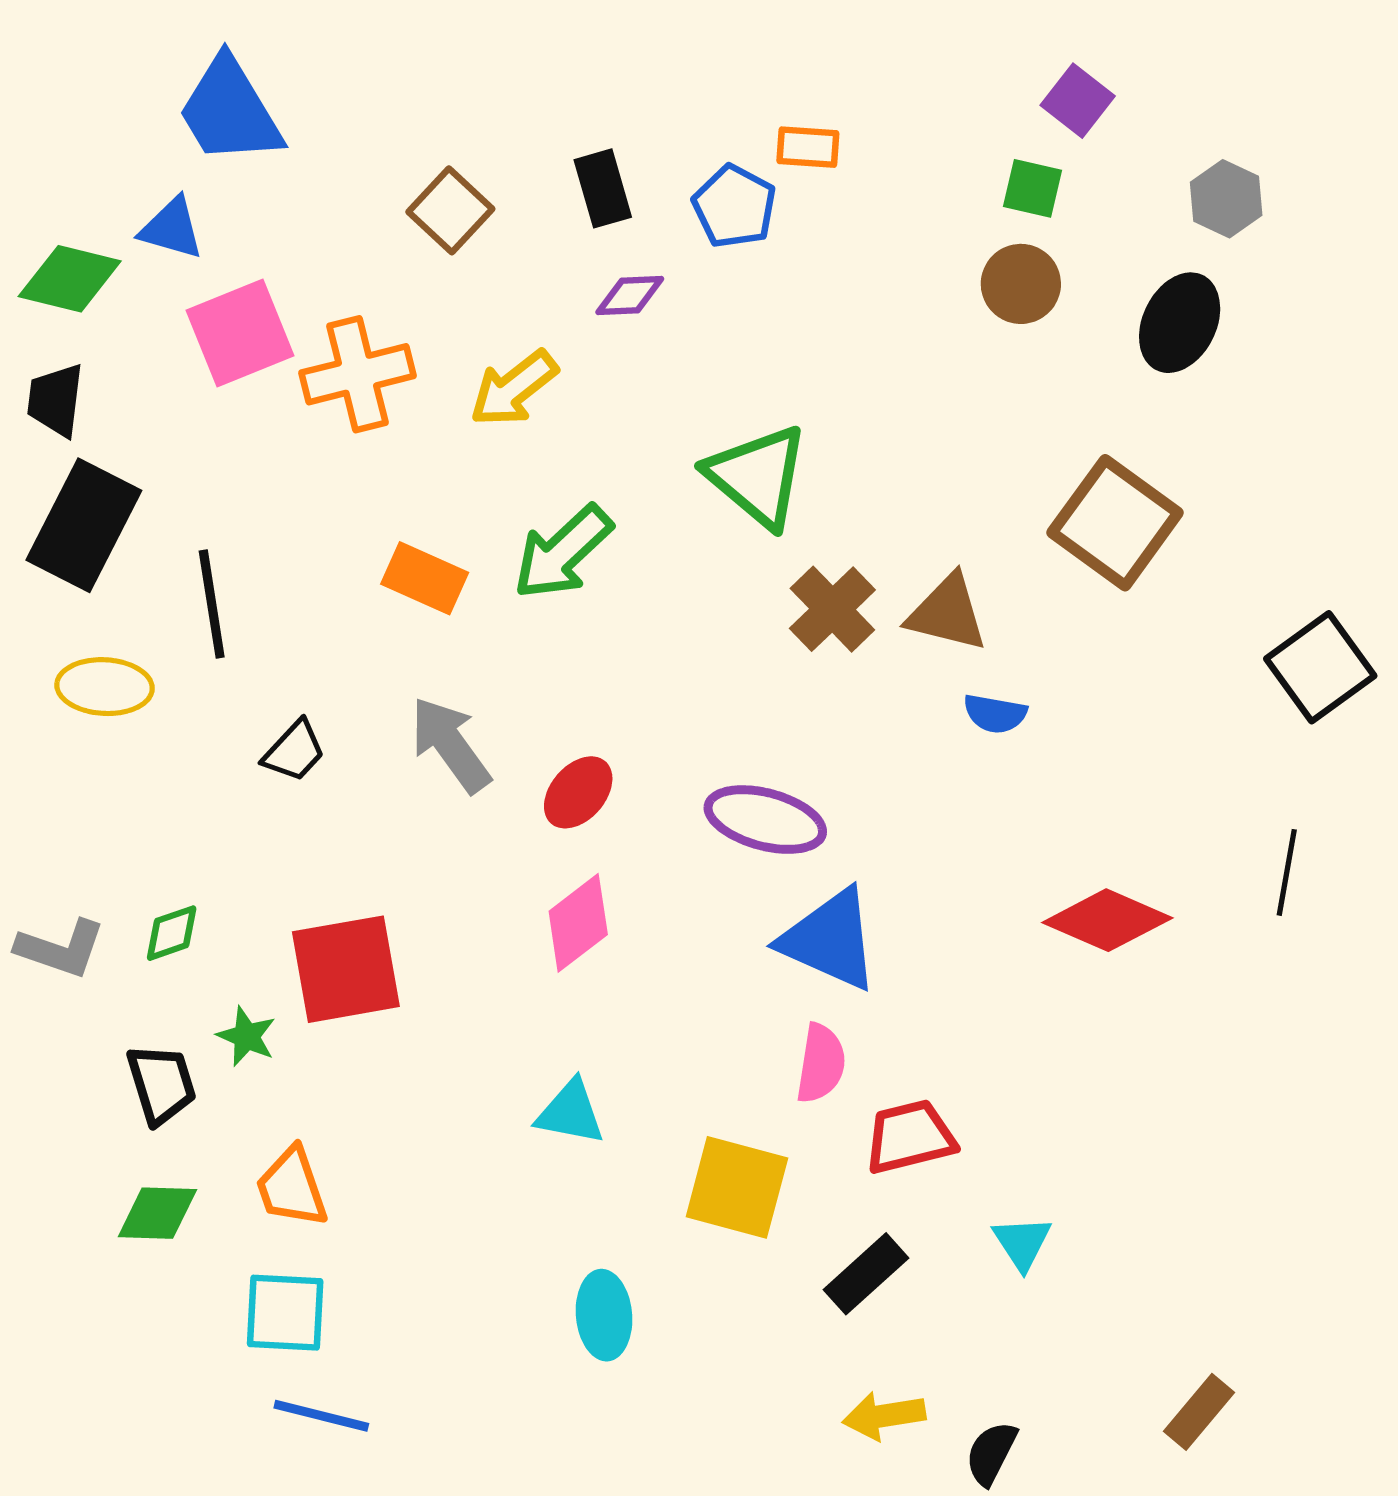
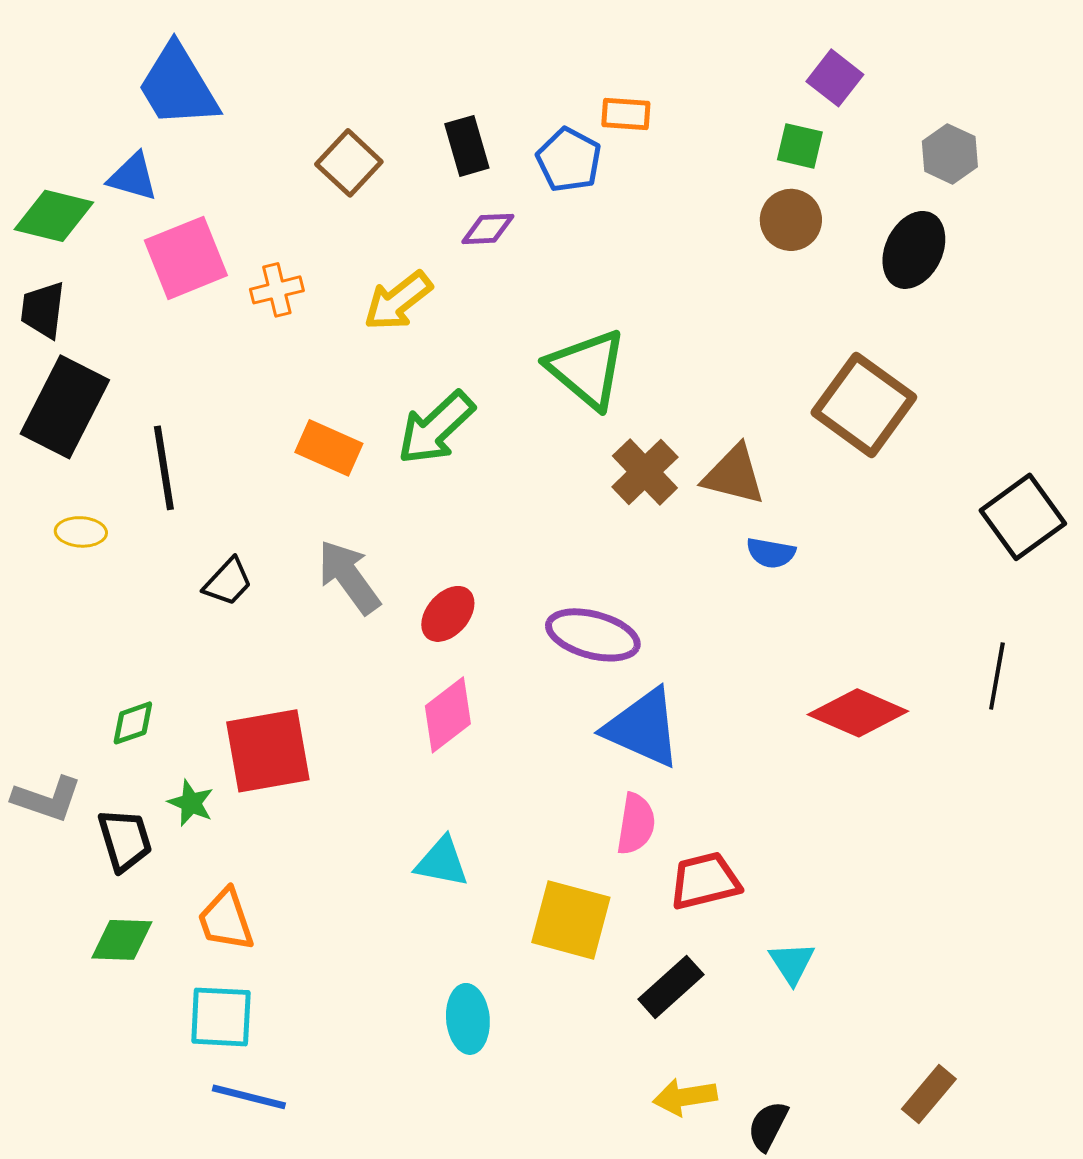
orange cross: (357, 374) -> (277, 290), size x0.6
yellow ellipse: (105, 687) -> (81, 532), size x0.7
gray L-shape: (61, 949) -> (47, 799), moved

